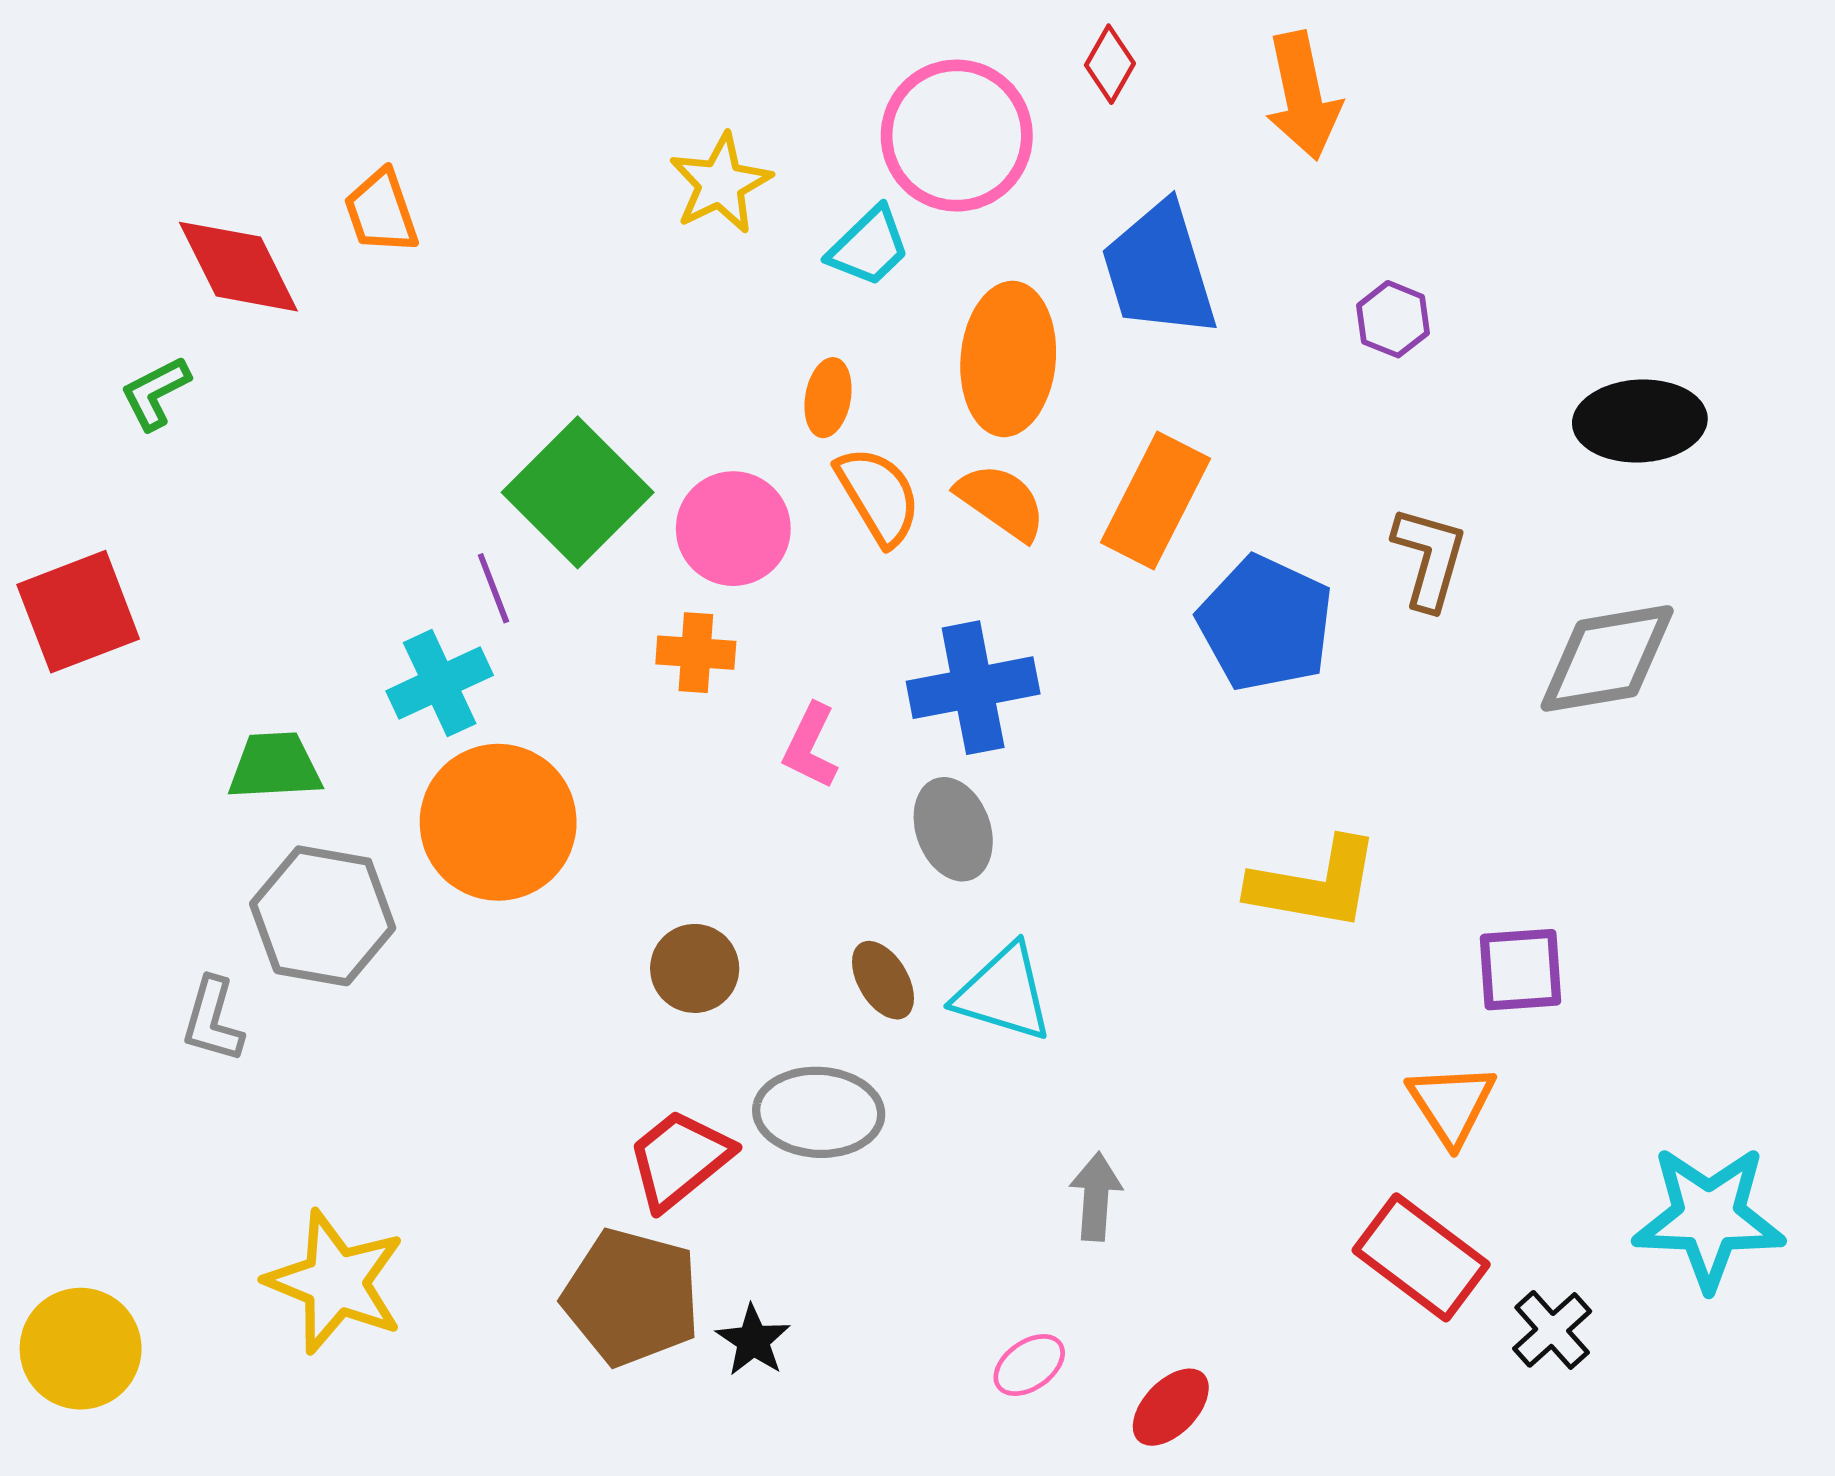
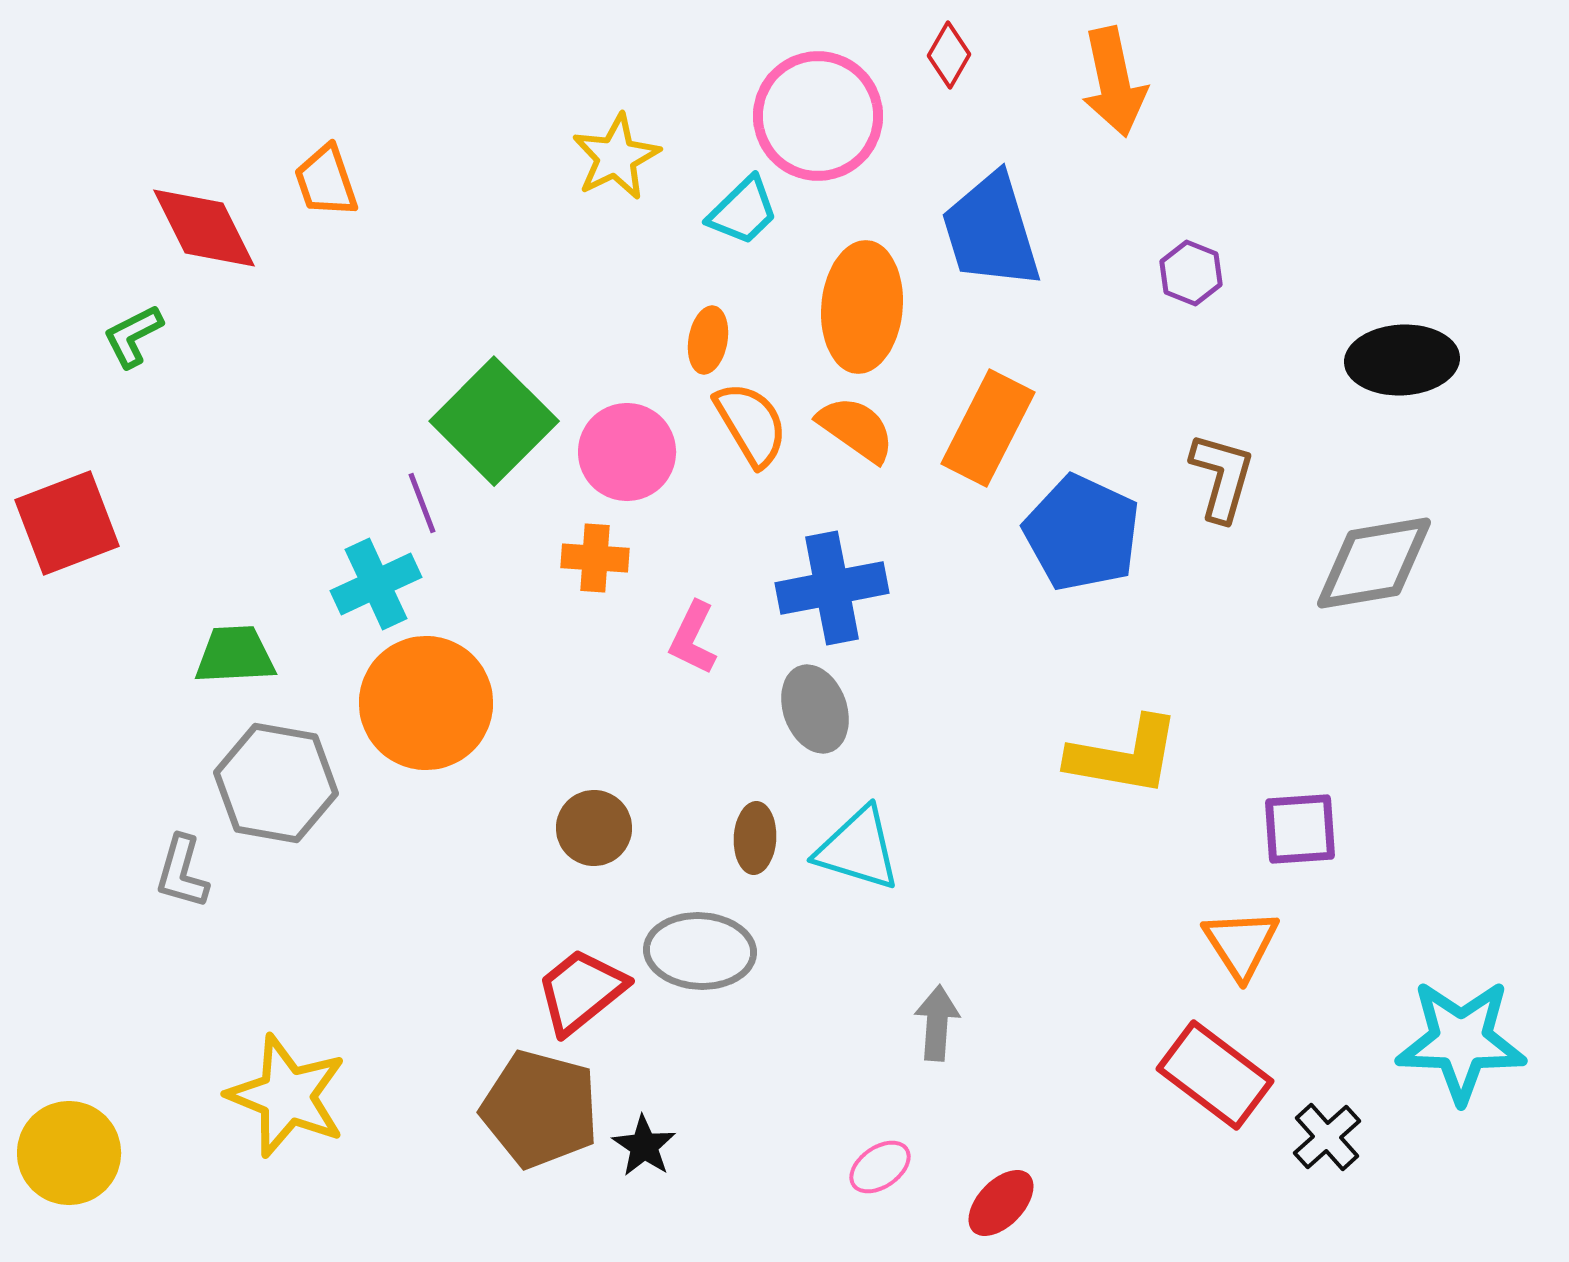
brown ellipse: (883, 980) -> (755, 838), turned 34

